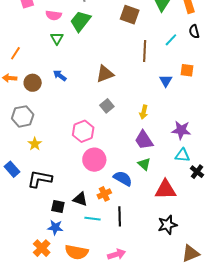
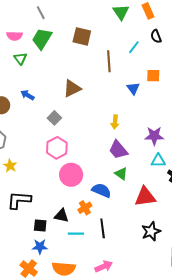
brown square: (130, 15) -> (82, 36), moved
gray square: (107, 106) -> (54, 118), moved

